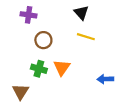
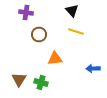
orange triangle: (62, 68) -> (55, 58), turned 49
green cross: (39, 69) -> (41, 82), moved

